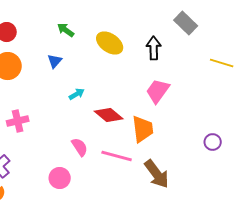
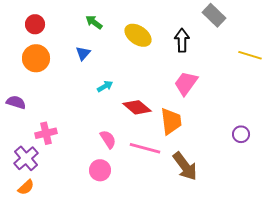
pink cross: (18, 121) -> (46, 133), moved
pink circle: (60, 178) -> (100, 170), moved

